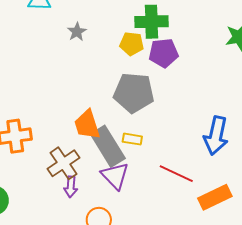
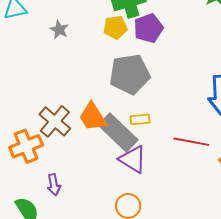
brown cross: (63, 163) -> (55, 121), moved
purple arrow: (71, 187) -> (54, 185), moved

